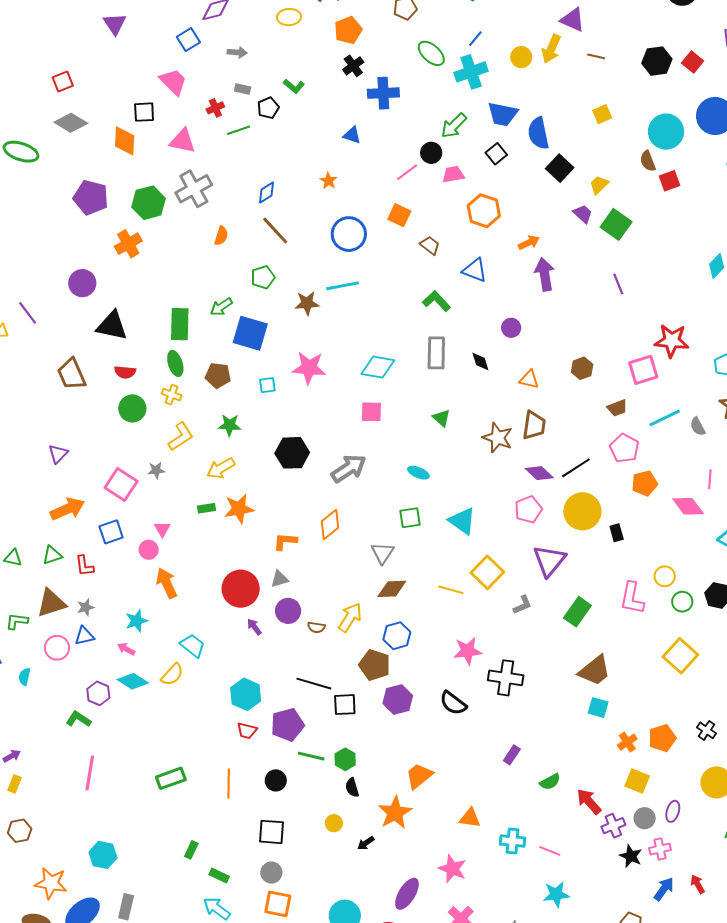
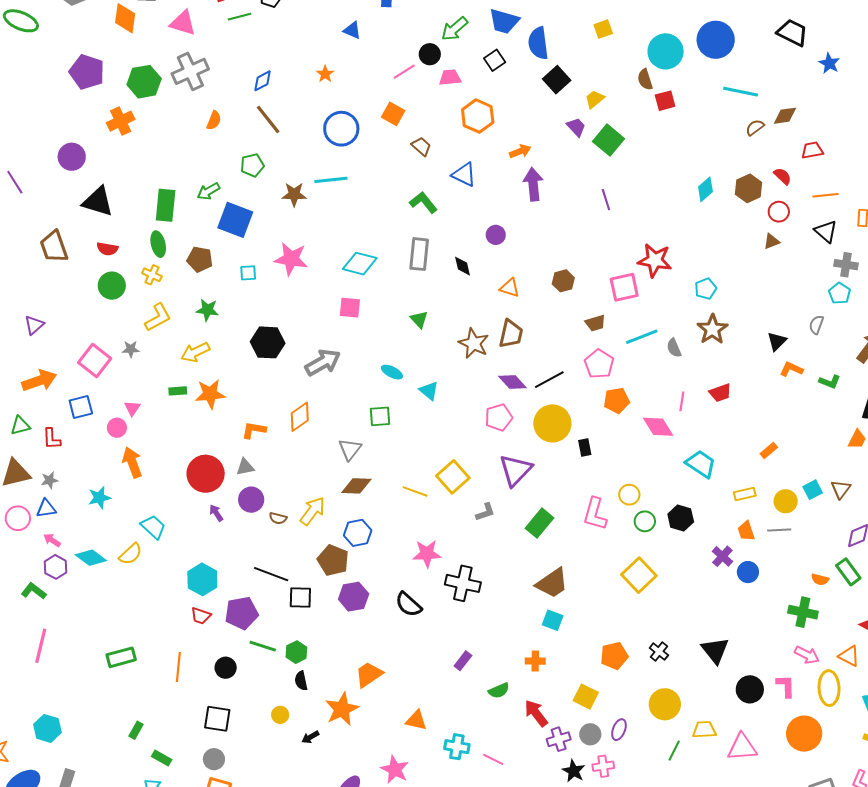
cyan triangle: (462, 521) -> (429, 391), moved, size x0.7
pink arrow: (126, 649) -> (52, 540), moved
orange cross: (627, 742) -> (535, 661), moved, turned 30

